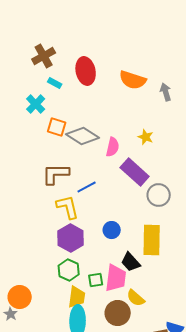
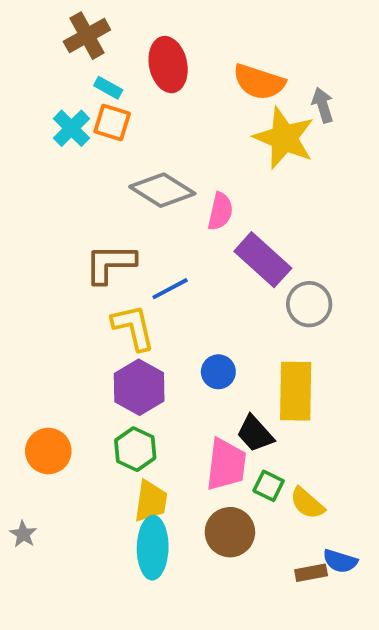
orange square: (57, 127) -> (112, 123), moved
yellow star: (146, 137) -> (284, 138), moved, size x2.0
green square: (96, 280) -> (269, 486), moved, turned 35
orange circle: (20, 297) -> (48, 451), moved
yellow semicircle: (136, 298) -> (307, 503), moved

